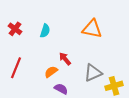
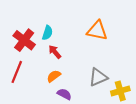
red cross: (15, 29) -> (24, 40), moved, size x1.5
red arrow: (65, 59) -> (55, 52), moved

